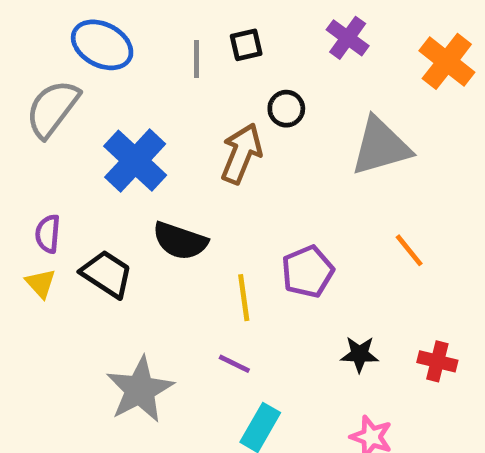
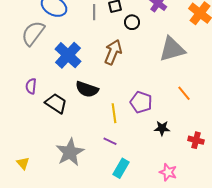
black circle: (286, 109) -> (132, 22), moved
purple pentagon: (308, 272) -> (141, 102), turned -30
yellow triangle: (41, 283) -> (23, 163), moved
black star: (359, 354) -> (162, 128), moved

